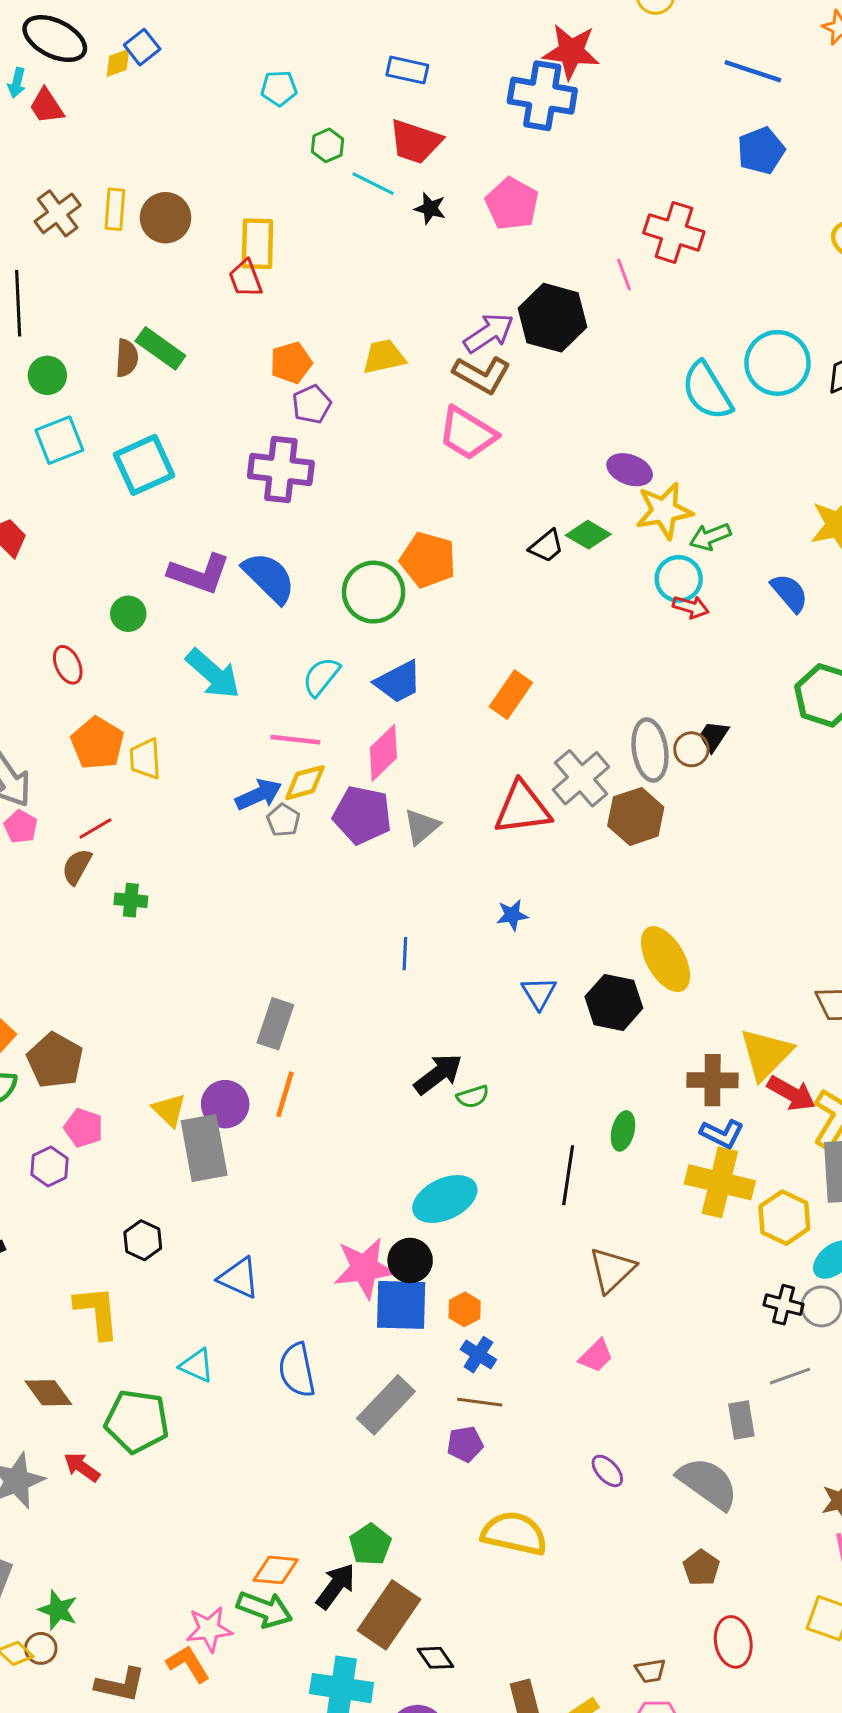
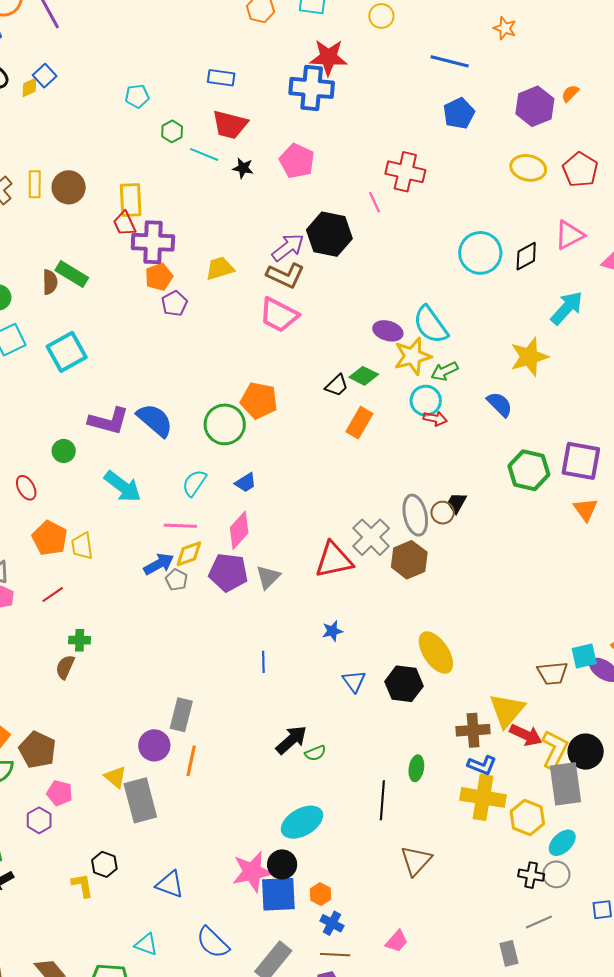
cyan semicircle: (707, 391) -> (431, 325), moved
purple cross: (281, 470) -> (153, 242), moved
blue trapezoid: (398, 682) -> (246, 483), size x0.7
orange rectangle: (511, 695) -> (359, 423), moved
brown semicircle: (77, 867) -> (65, 667), moved
purple circle: (225, 1104) -> (154, 745), moved
yellow L-shape: (97, 1312) -> (82, 885), moved, size x0.7
pink trapezoid: (596, 1356) -> (397, 941), moved
blue semicircle: (297, 1370) -> (213, 943), turned -30

